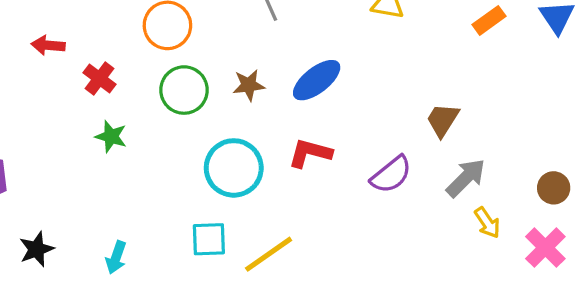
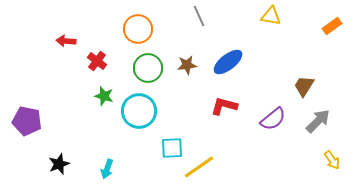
cyan circle: (234, 168) -> (139, 111), moved
yellow arrow: (487, 223) -> (332, 160), moved
cyan square: (209, 239) -> (172, 148), moved

